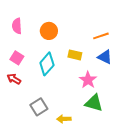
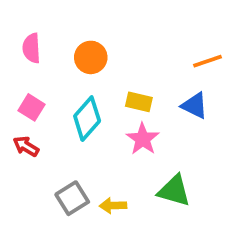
orange line: (101, 36) -> (207, 61), moved
pink star: (88, 80) -> (143, 139), moved
yellow arrow: (64, 119) -> (113, 206), moved

